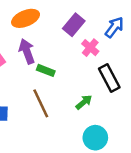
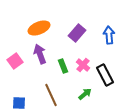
blue arrow: (114, 27) -> (109, 35), turned -42
pink cross: (90, 48) -> (83, 65), moved
green rectangle: (46, 70) -> (63, 66), moved, turned 48

